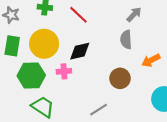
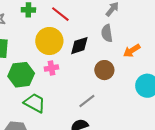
yellow circle: (44, 44) -> (49, 41), moved
black diamond: (80, 51) -> (79, 46), moved

